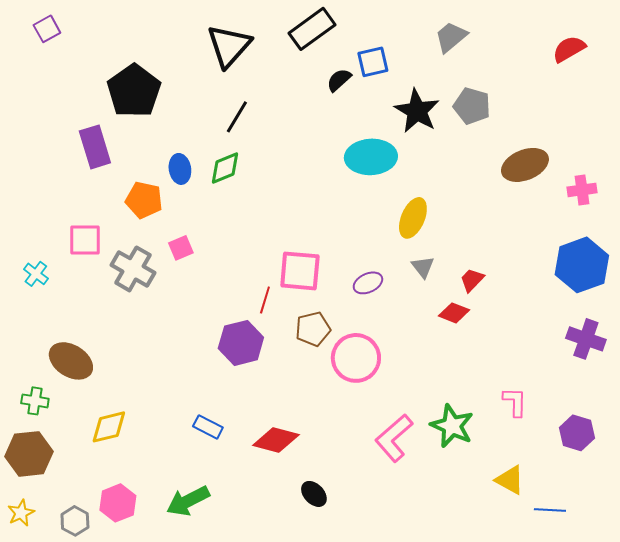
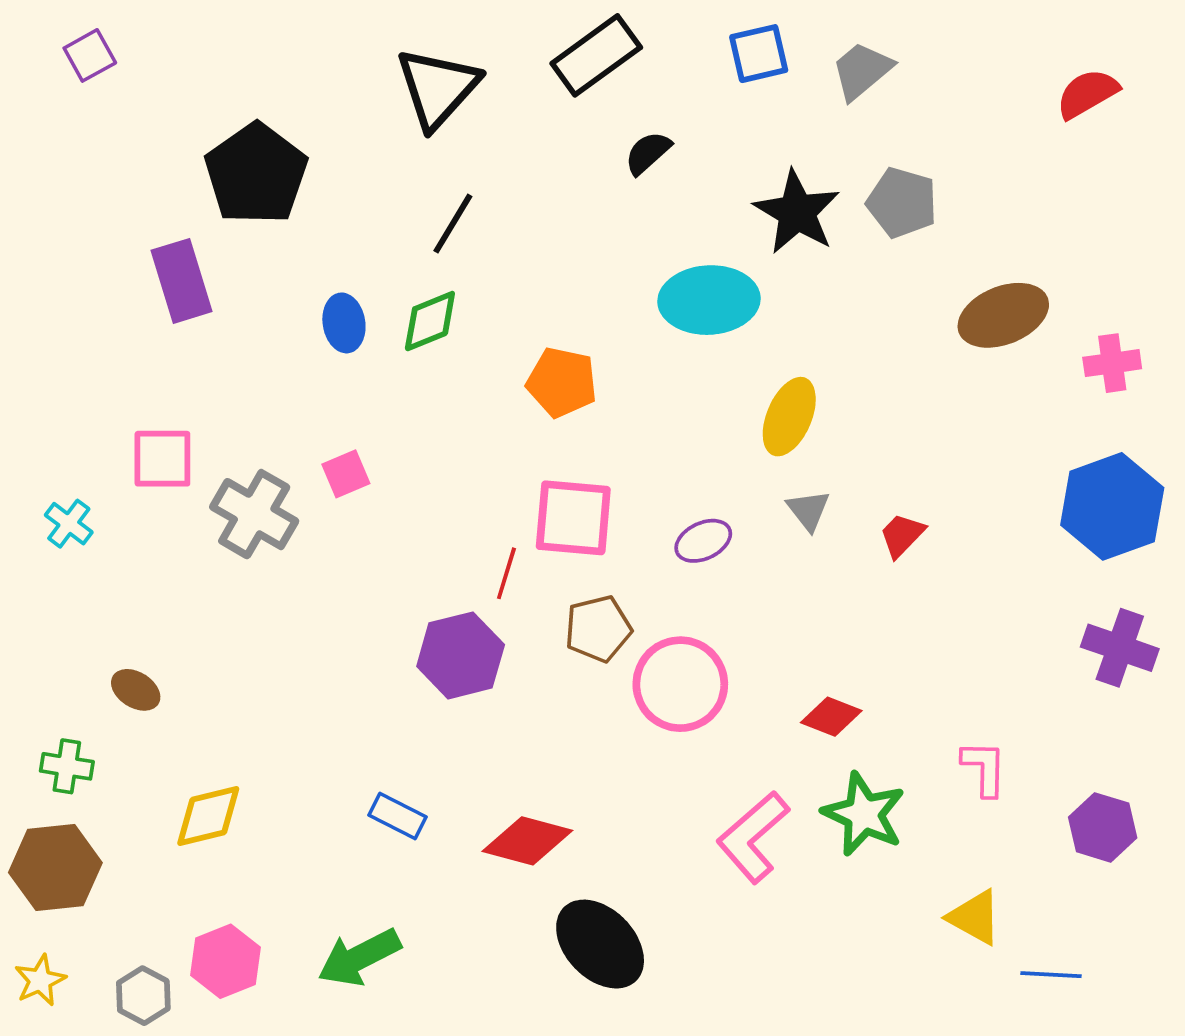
blue square: (373, 62) -> (759, 54), moved
orange pentagon: (144, 200) -> (562, 382), moved
red diamond: (454, 313) -> (831, 717), moved
brown ellipse: (71, 361) -> (136, 690), size x0.6
black ellipse: (314, 494) -> (600, 944), size x1.8

